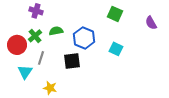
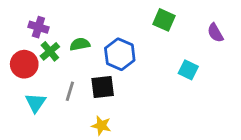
purple cross: (36, 11) -> (38, 27), moved
cyan square: (116, 49) -> (188, 70), moved
gray line: (41, 58) -> (70, 91), moved
yellow star: (50, 88) -> (101, 126), moved

